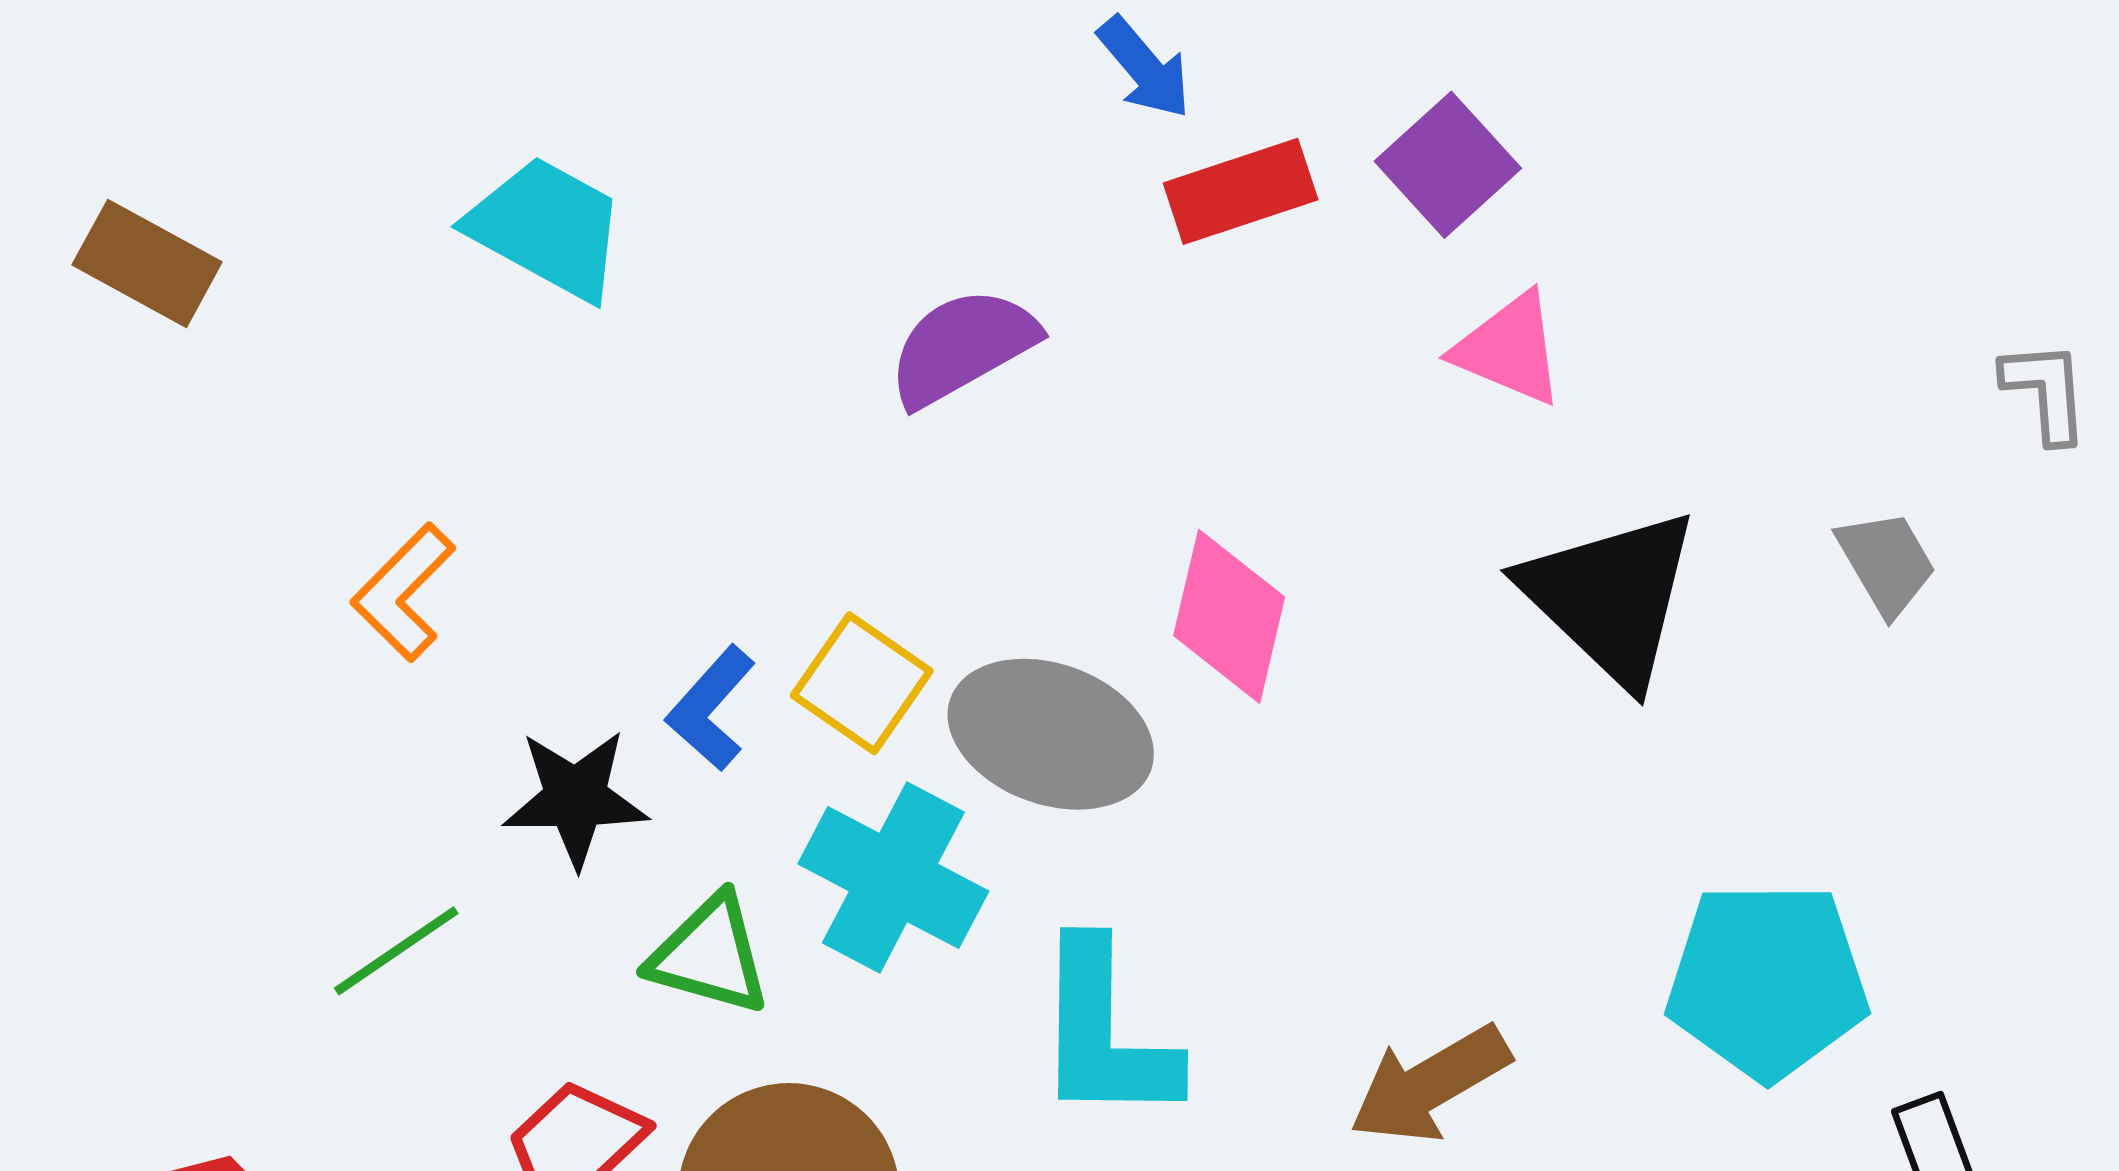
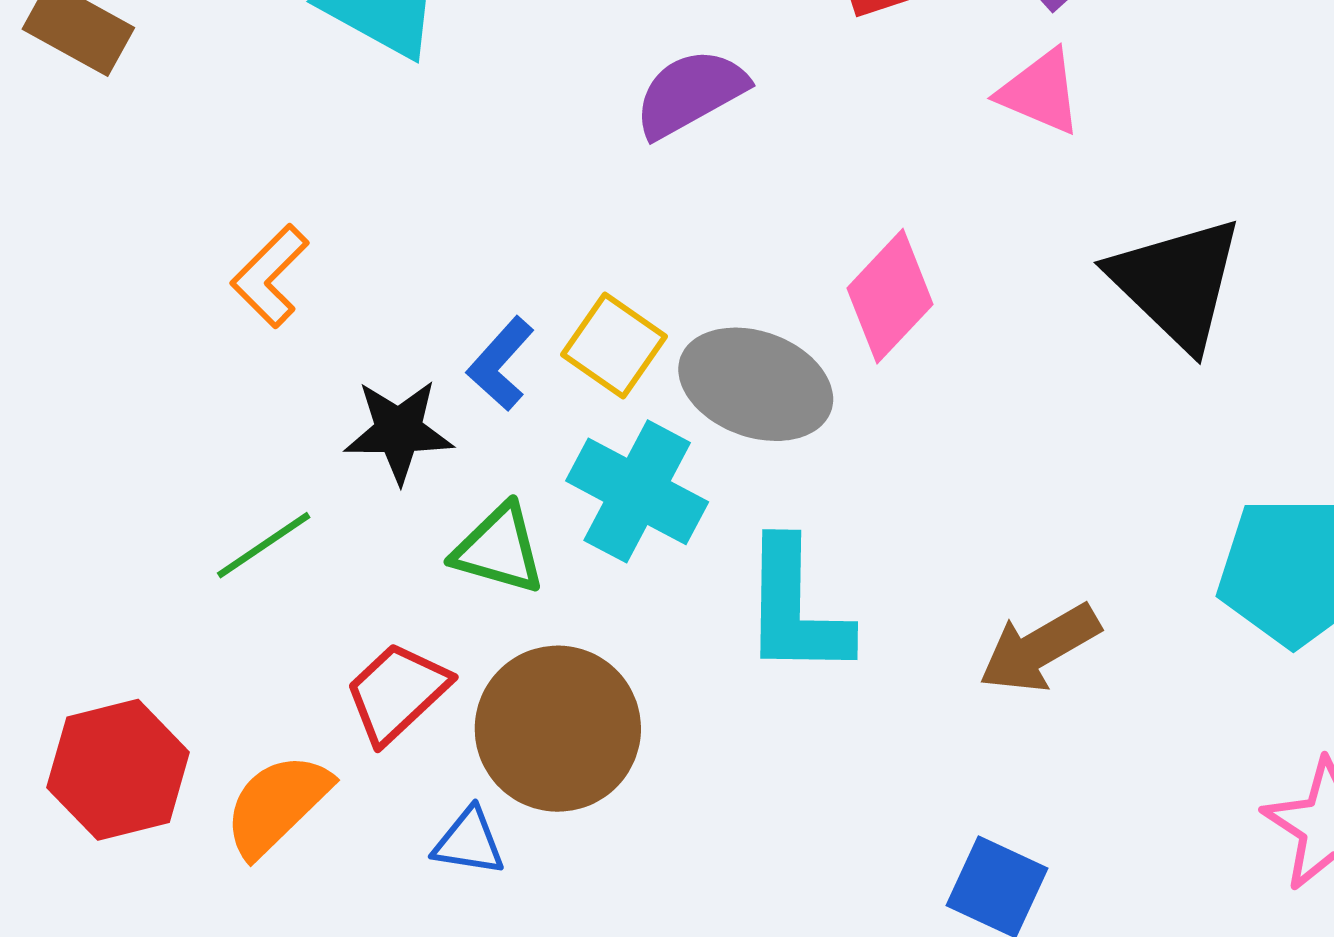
pink triangle: (1509, 349) -> (1040, 92), moved
pink diamond: (1229, 616) -> (890, 296), turned 30

